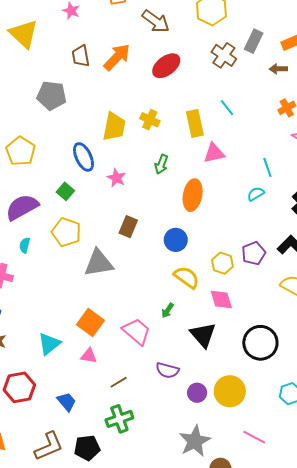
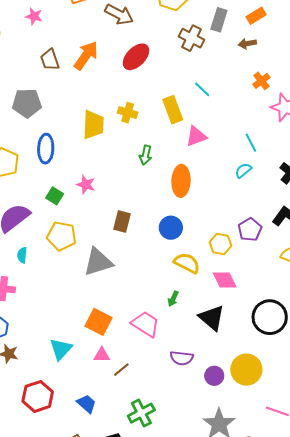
blue ellipse: (84, 157) -> (46, 149), moved, turned 36
pink star: (116, 178) -> (86, 185), moved
brown line: (119, 382) -> (121, 370), moved

